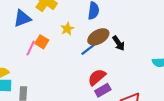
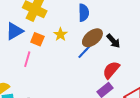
orange square: (42, 42) -> (37, 39), moved
red semicircle: (97, 77) -> (111, 70), moved

